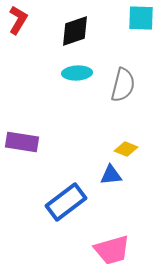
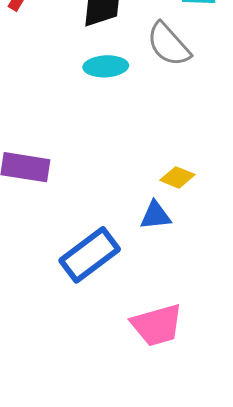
gray semicircle: (123, 85) -> (169, 44), moved, turned 124

